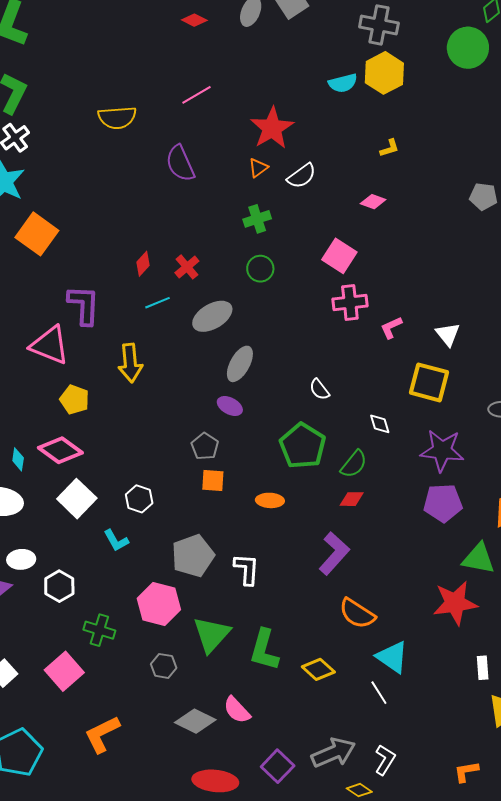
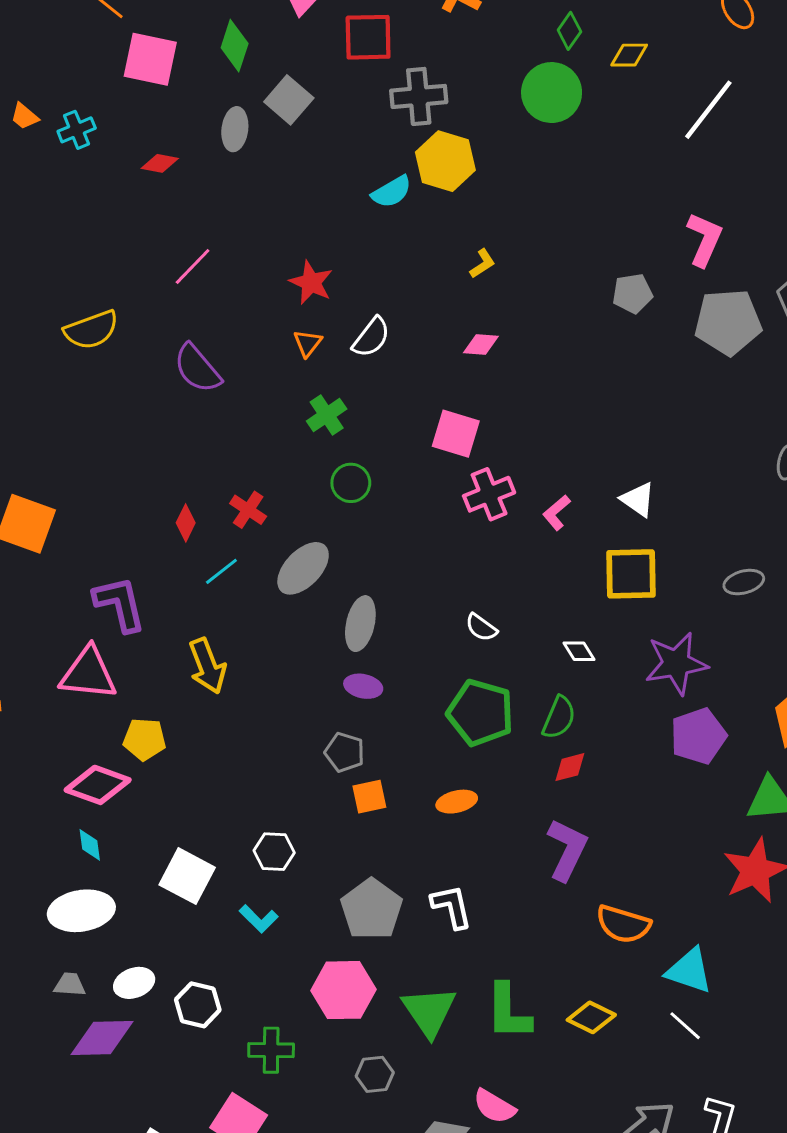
red star: (272, 128) -> (311, 283), size x0.7
pink diamond: (60, 450) -> (98, 785), moved

